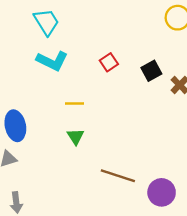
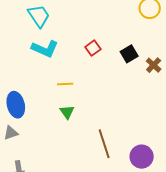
brown line: (118, 176) -> (104, 144), turned 56

